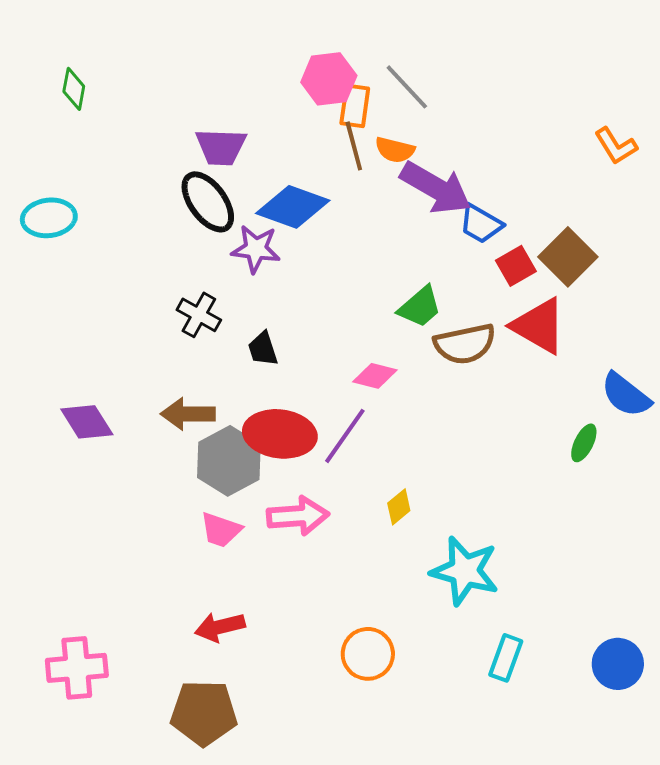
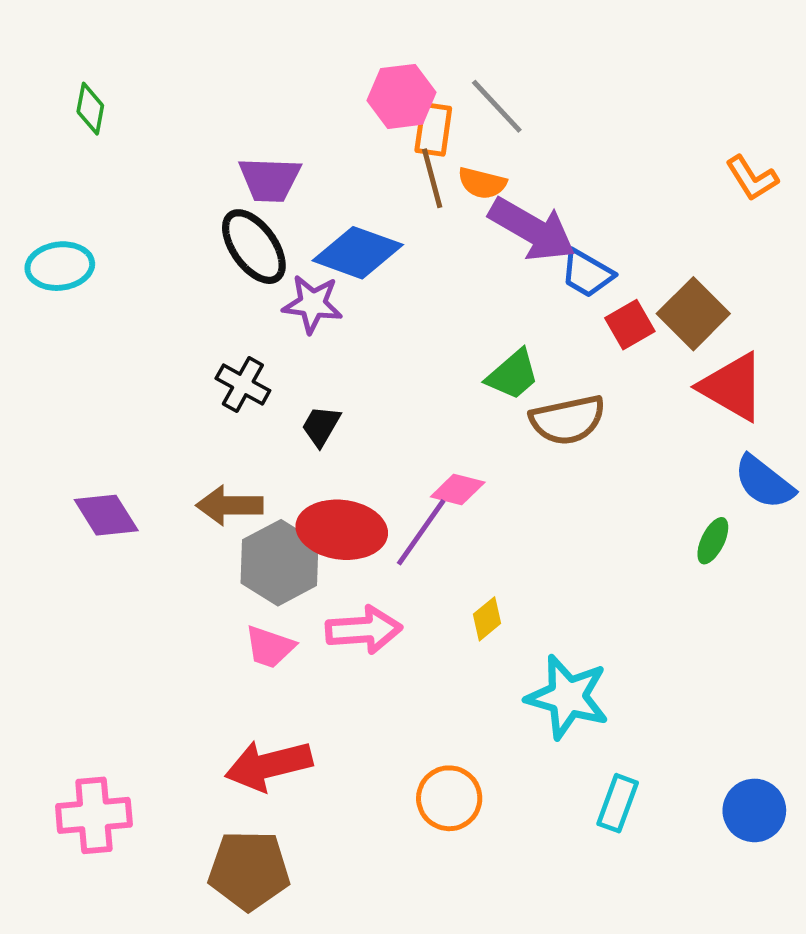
red triangle: (539, 326) -> (732, 387), moved
black trapezoid: (263, 349) -> (321, 426), turned 48
pink diamond: (375, 376) -> (458, 489), moved
red arrow: (220, 627) -> (269, 765), size x1.4

